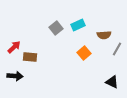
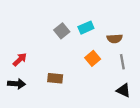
red arrow: (14, 47) -> (20, 60), moved
gray line: (117, 49) -> (122, 62), moved, turned -40
brown rectangle: (30, 57) -> (55, 78), moved

